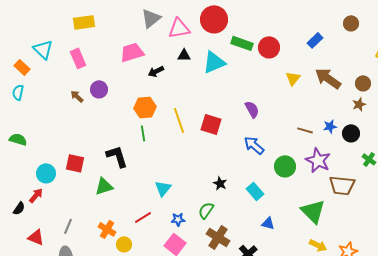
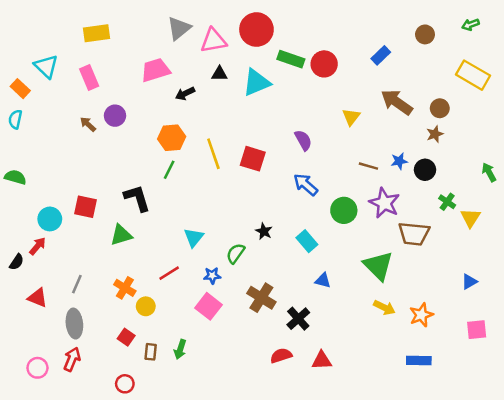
yellow triangle: (293, 78) -> (351, 117), moved
green line: (143, 133) -> (169, 170), turned 35
green semicircle: (206, 210) -> (236, 253), moved

